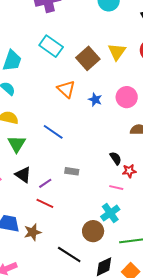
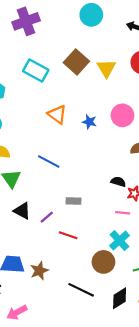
brown square: (88, 58) -> (76, 62), moved
black semicircle: (116, 158) -> (118, 182), turned -32
red line: (45, 203) -> (68, 235), moved

